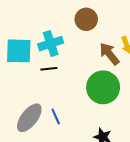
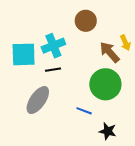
blue line: (56, 116) -> (84, 111), moved, turned -42
gray ellipse: (29, 118) -> (38, 100), moved

